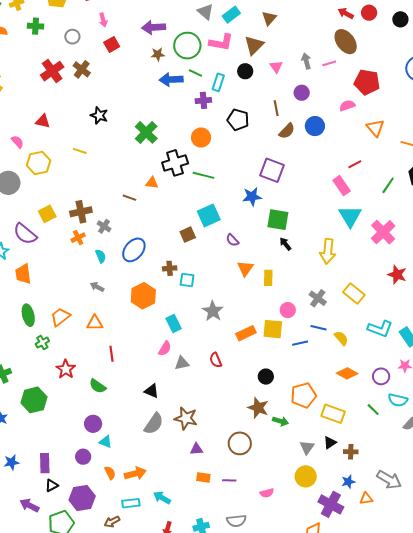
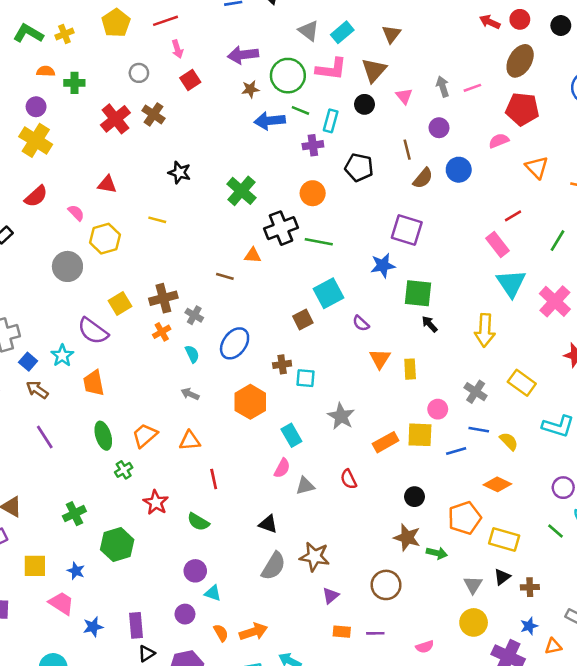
green cross: (36, 26) -> (74, 83), moved
brown ellipse: (346, 42) -> (520, 61), moved, turned 70
orange diamond: (347, 373) -> (497, 484), moved
purple triangle: (196, 449) -> (331, 596), turned -32

